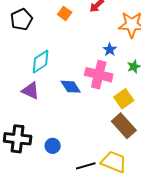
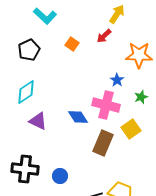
cyan diamond: (41, 62) -> (26, 92), moved
brown rectangle: (124, 126) -> (103, 143), moved, turned 65

